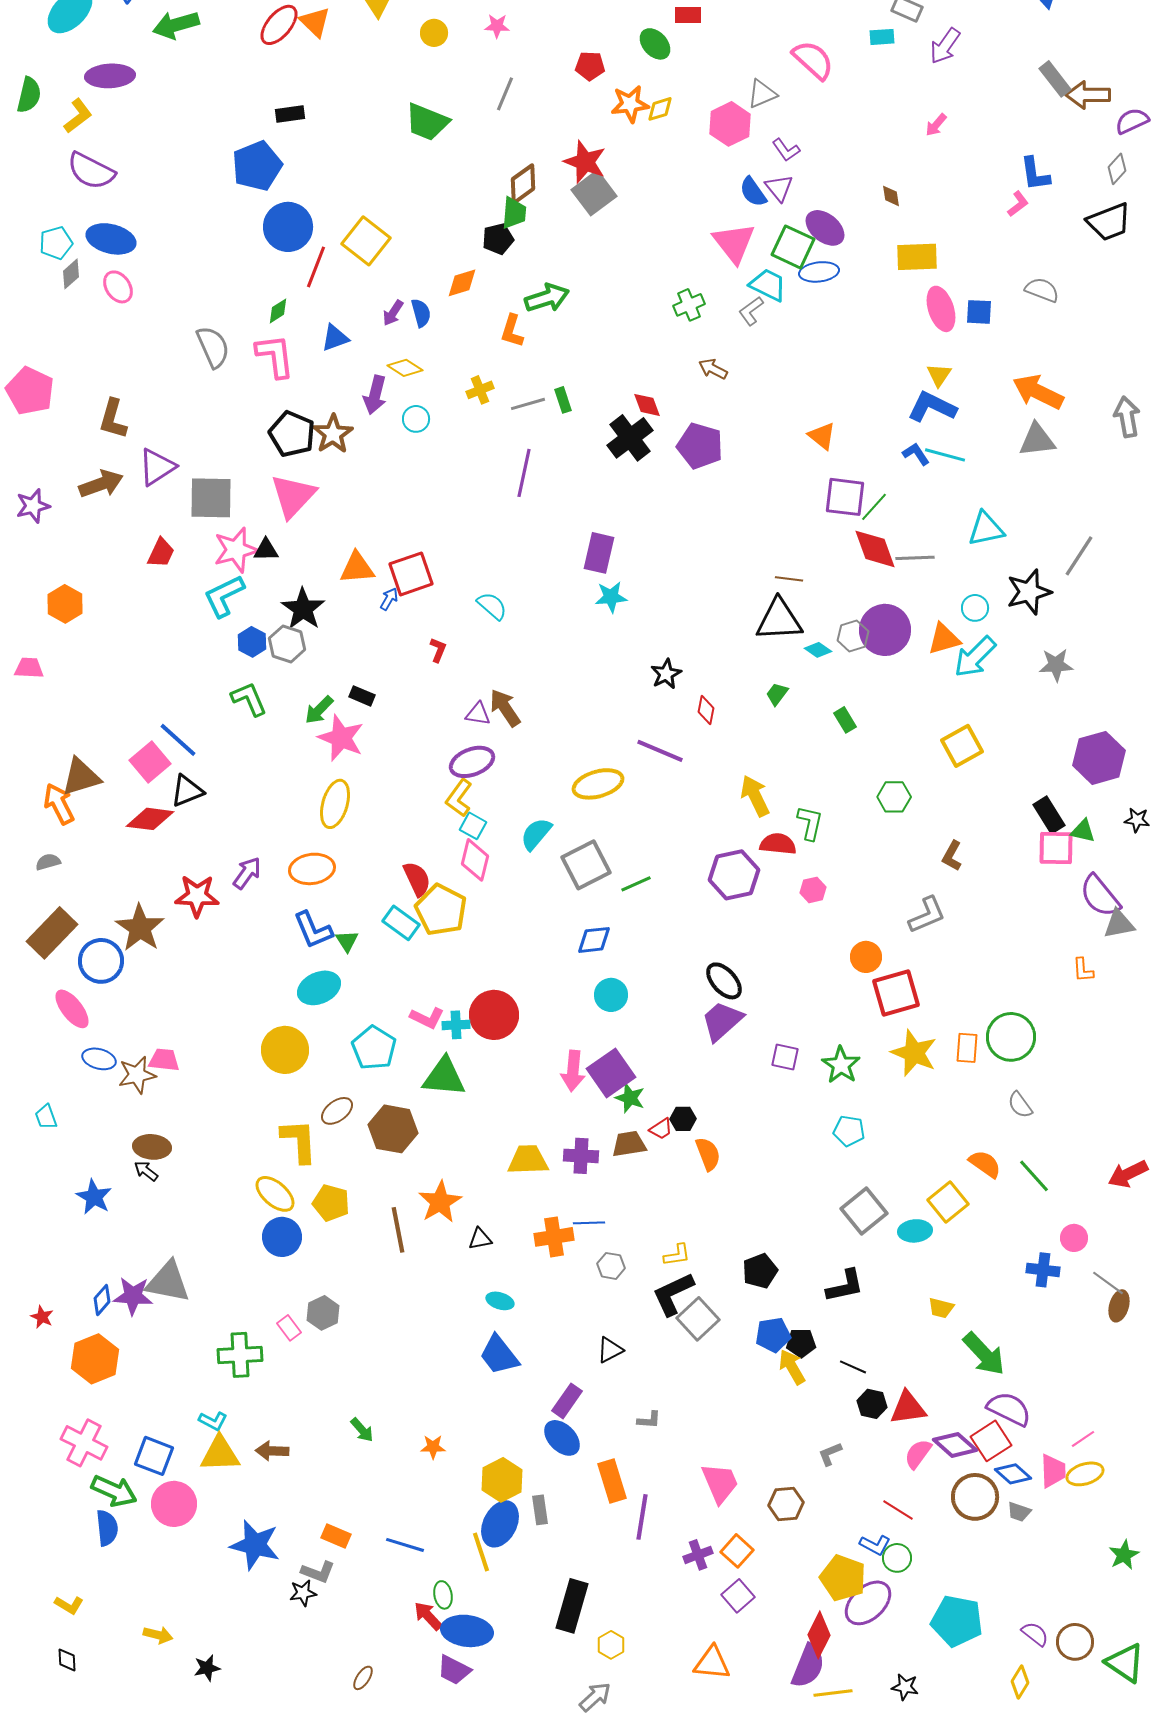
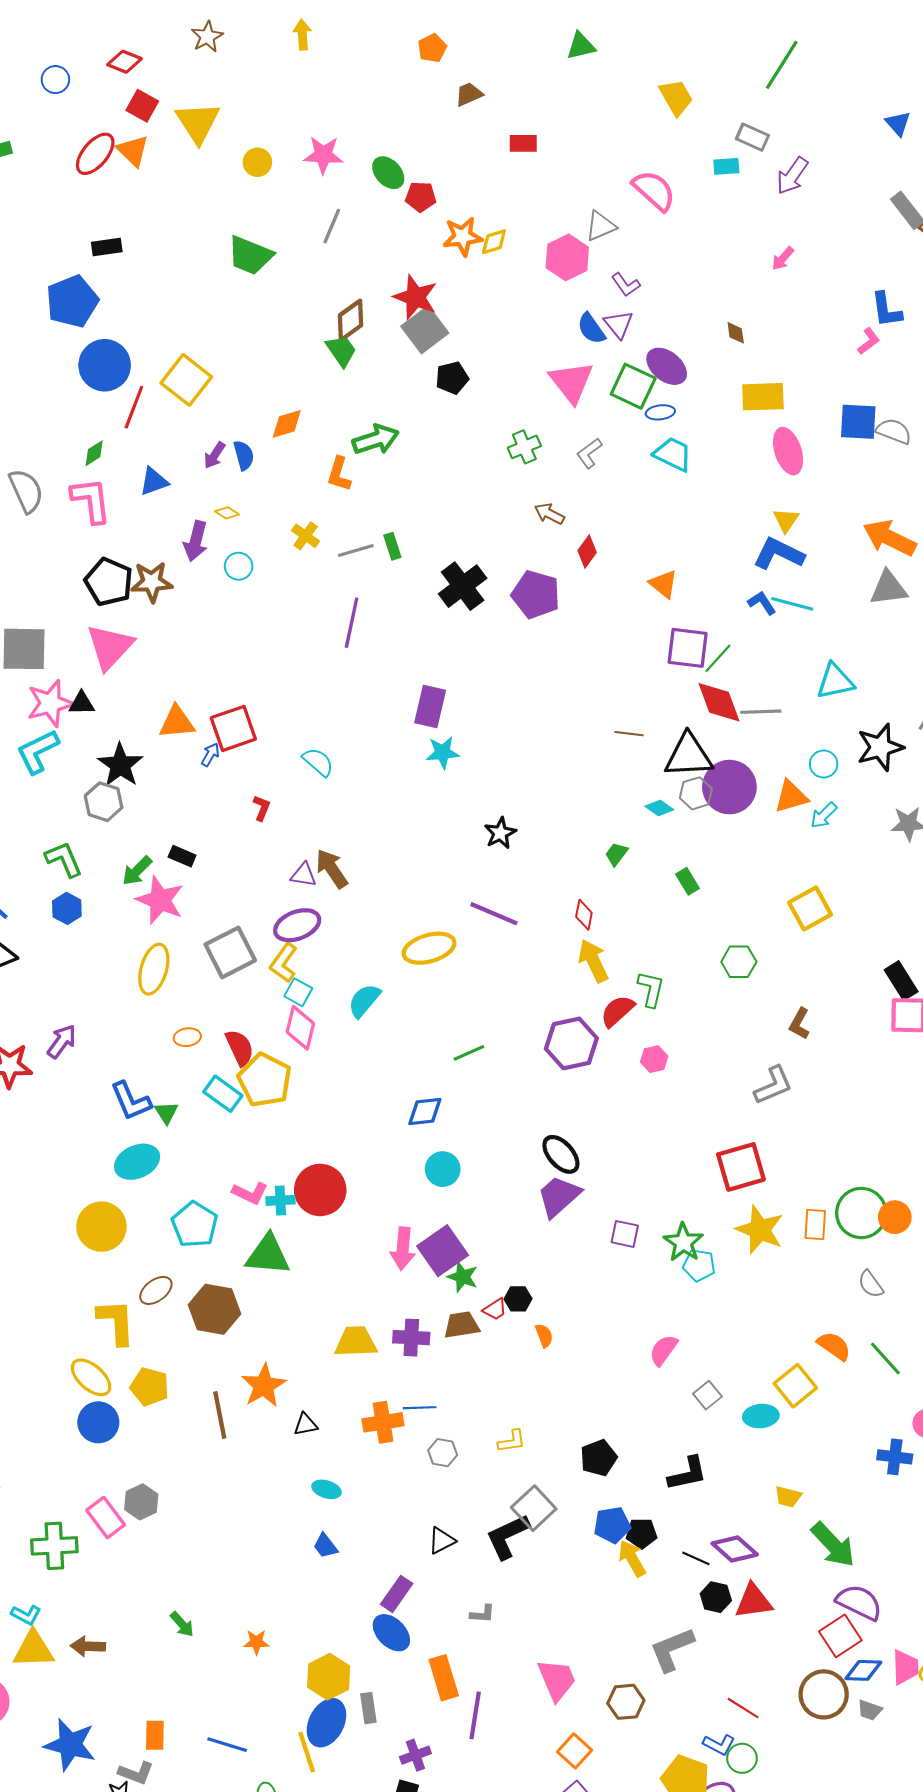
pink star: (497, 26) -> (323, 155), size x1.5
green ellipse: (655, 44) -> (388, 173), moved
green trapezoid: (514, 213) -> (341, 351), turned -40
black pentagon: (498, 239) -> (452, 378), moved
blue ellipse: (819, 272) -> (660, 412), size x0.7
cyan trapezoid: (768, 285) -> (673, 454), moved
blue square: (979, 312) -> (858, 422), moved, size x1.4
yellow diamond: (405, 368) -> (227, 513), size x0.7
yellow cross: (480, 390) -> (306, 536), turned -32
red diamond: (647, 405) -> (587, 552), moved, turned 56
brown star: (333, 434) -> (152, 582), turned 30
black triangle: (779, 620) -> (689, 756), moved
blue hexagon: (252, 642) -> (67, 908), moved
cyan arrow: (975, 657) -> (824, 815), size x0.6
red diamond: (706, 710) -> (584, 915), moved
red semicircle: (778, 844) -> (617, 1011), turned -48
gray square: (586, 865) -> (230, 952), moved
orange ellipse: (312, 869) -> (187, 1037), moved, size x0.6
orange circle: (866, 957) -> (895, 1217), moved
cyan pentagon: (849, 1131) -> (699, 1265), moved
orange semicircle: (708, 1154) -> (544, 1335), size x0.7
gray square: (864, 1211) -> (707, 1395), size x0.6
black L-shape: (673, 1294) -> (508, 1536), moved
pink rectangle: (289, 1328) -> (106, 1518), size x1.5
blue trapezoid: (499, 1355) -> (325, 1546), size x0.6
purple diamond: (955, 1445) -> (735, 1549), moved
gray L-shape: (830, 1454) -> (672, 1649), size x1.8
pink semicircle: (918, 1454) -> (663, 1350), moved
blue diamond: (1013, 1474) -> (863, 1670), turned -39
orange rectangle: (336, 1536) -> (155, 1735), turned 68
purple cross: (698, 1555) -> (415, 1755), moved

